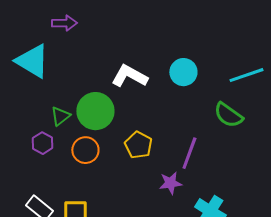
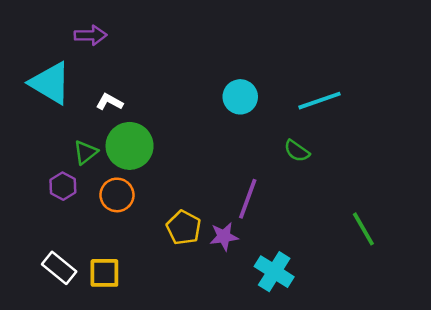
white L-shape: (129, 76) -> (109, 102), moved, size x0.6
green semicircle: (228, 115) -> (297, 151), size x0.7
yellow pentagon: (138, 145) -> (184, 228), moved

